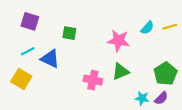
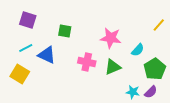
yellow line: (170, 27) -> (159, 25), turned -32
cyan semicircle: (147, 28) -> (138, 50), moved
pink cross: (93, 80) -> (87, 62), moved

